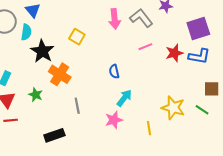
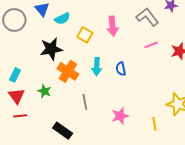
pink arrow: (115, 19) -> (113, 26), moved
cyan semicircle: (26, 32) -> (62, 19), moved, turned 56
black star: (42, 51) -> (51, 49), turned 30
cyan arrow: (124, 98) -> (97, 67), moved, turned 144
black rectangle: (54, 135) -> (63, 131), turned 54

